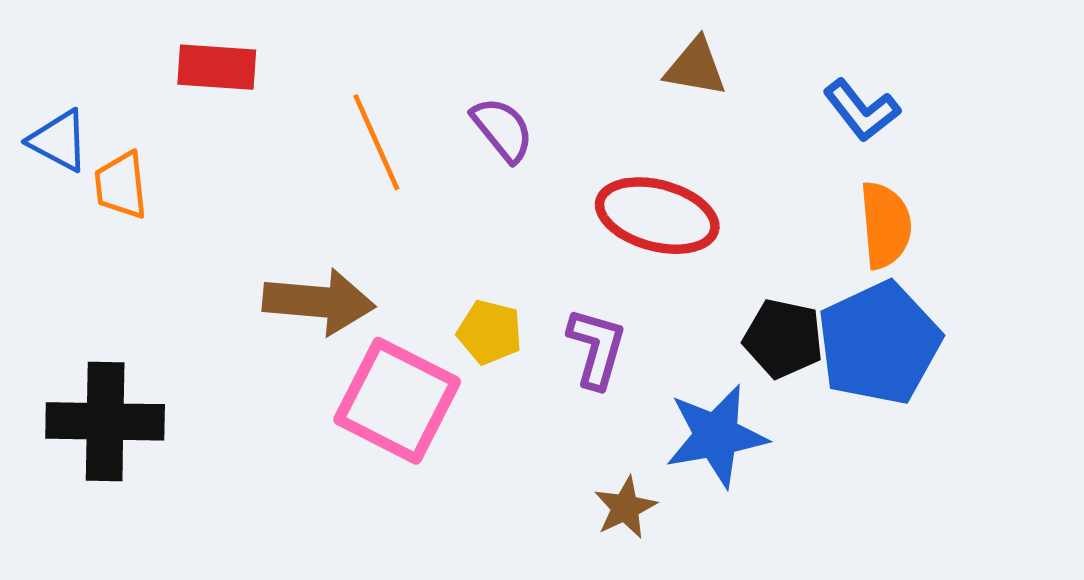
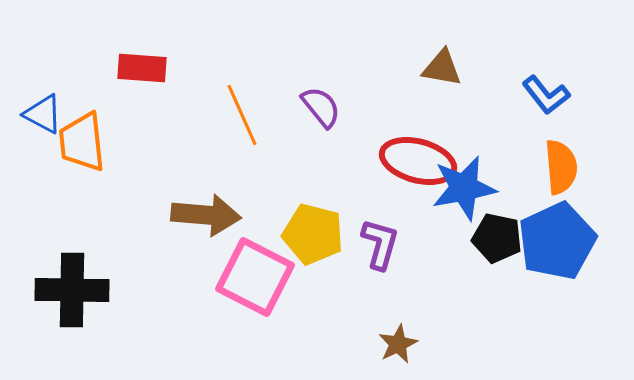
orange trapezoid: (121, 185) -> (82, 142), size x1.4
yellow pentagon: (490, 332) -> (313, 234), size x1.5
blue star: (716, 436) -> (464, 188), moved

